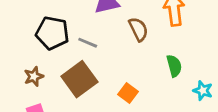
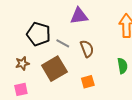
brown semicircle: (138, 29) -> (87, 49), moved
orange square: (128, 93) -> (88, 82), turned 32

